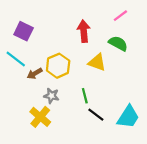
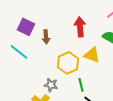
yellow hexagon: (58, 66) -> (68, 63), moved
brown arrow: (35, 73) -> (46, 37), moved, turned -64

